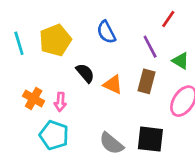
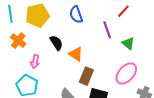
brown rectangle: (147, 81) -> (86, 76), moved
orange cross: (34, 99) -> (18, 41), moved

